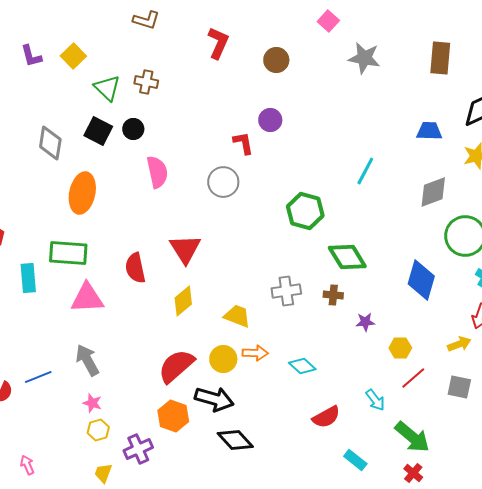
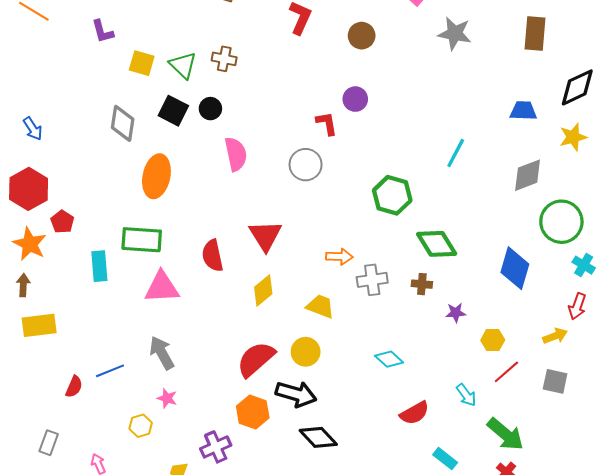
yellow square: (73, 56) -> (142, 63), moved, turned -30
orange arrow: (255, 353) -> (339, 257), moved
yellow hexagon: (98, 430) -> (141, 426), moved

